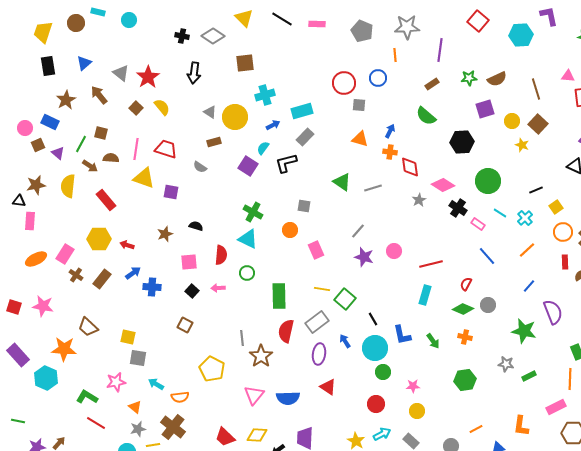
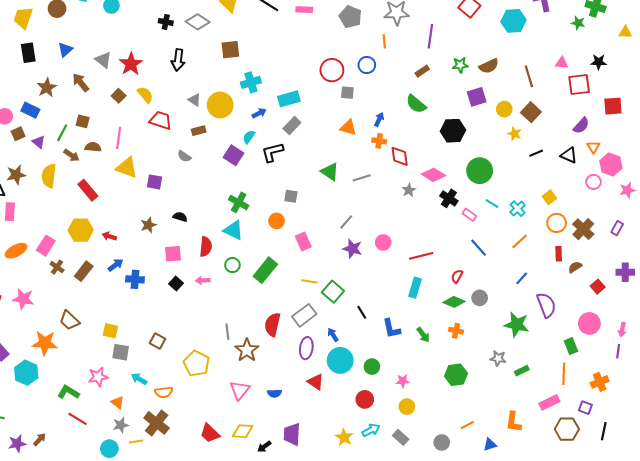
red trapezoid: (166, 149) -> (161, 120), moved
black line: (536, 190) -> (536, 153), moved
green rectangle: (279, 296) -> (265, 270), moved, turned 40
brown square: (185, 325) -> (158, 341), moved
cyan circle: (375, 348) -> (340, 360), moved
blue semicircle: (288, 398) -> (274, 393), size x0.6

